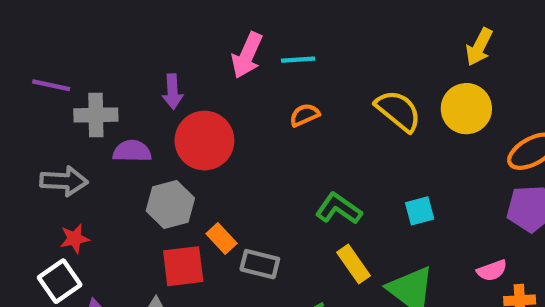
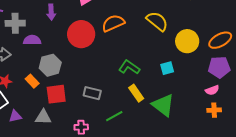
yellow circle: (466, 109) -> (187, 41), moved
orange semicircle: (305, 115) -> (113, 23), size x1.6
red circle: (204, 141) -> (81, 34), moved
orange rectangle: (221, 239) -> (32, 81), moved
pink semicircle: (492, 270) -> (212, 90), moved

